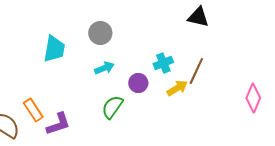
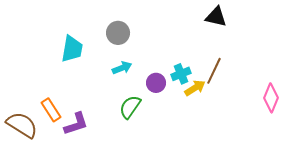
cyan cross: (163, 63) -> (181, 74), moved

